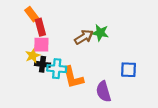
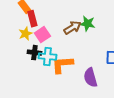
pink square: (41, 45) -> (42, 35), moved, turned -35
yellow star: (33, 56) -> (25, 34), moved
orange L-shape: (73, 77) -> (62, 65), turned 100

